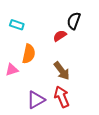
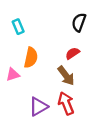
cyan rectangle: (17, 25) -> (18, 27), turned 48
red semicircle: (60, 36) -> (72, 53), moved

